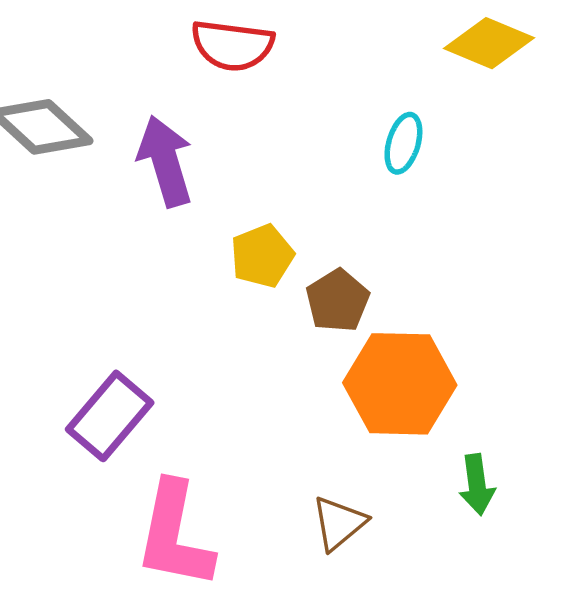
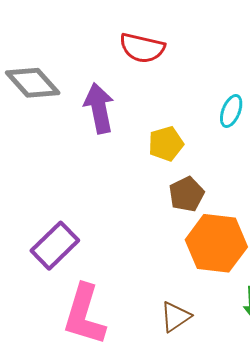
yellow pentagon: (262, 256) -> (166, 144), moved

